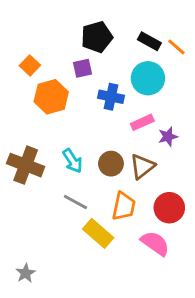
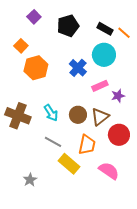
purple square: (83, 68) -> (34, 17), moved, turned -32
blue cross: (111, 97) -> (78, 68), turned 30
red circle: (169, 208) -> (119, 135), moved
gray star: (26, 273) -> (30, 180), moved

